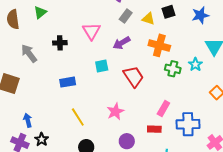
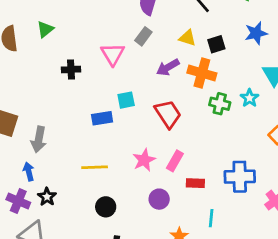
black square: (169, 12) -> (216, 44), moved
gray rectangle: (126, 16) -> (143, 36), moved
purple arrow: (122, 43) -> (168, 67), moved
gray arrow: (29, 53) -> (39, 139), moved, turned -132
blue rectangle: (68, 82) -> (102, 118), moved
pink rectangle: (163, 109) -> (175, 161), moved
yellow line: (78, 117) -> (95, 167), turned -60

